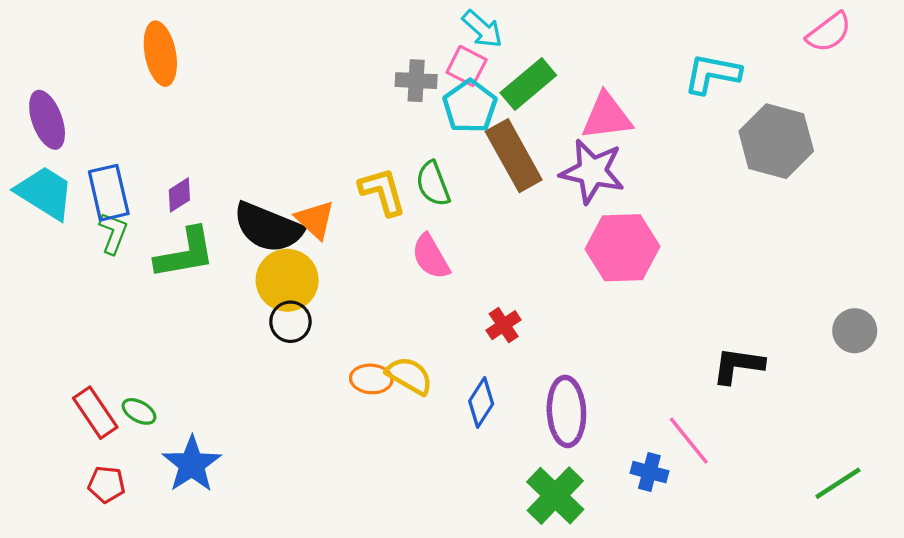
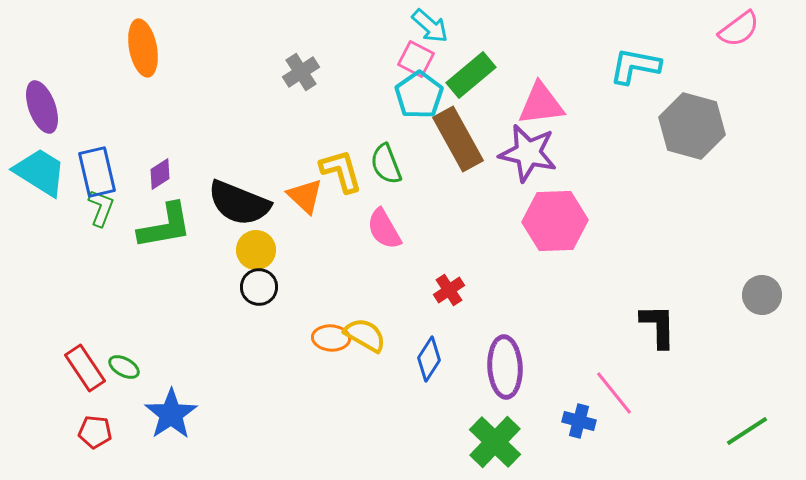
gray cross: (416, 81) -> (301, 72), moved, turned -36
orange triangle: (315, 220) -> (305, 196), moved
yellow circle: (287, 280) -> (256, 250), size x0.7
black L-shape: (738, 365) -> (658, 326), turned 81

